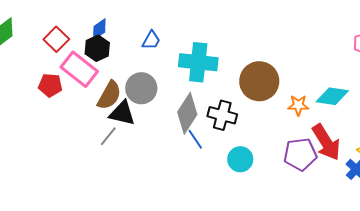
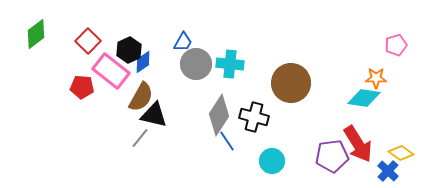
blue diamond: (99, 29) -> (143, 62), moved
cyan cross: (198, 62) -> (230, 64), size x0.7
gray circle: (141, 88) -> (196, 64), moved
orange star: (298, 105) -> (376, 78), moved

